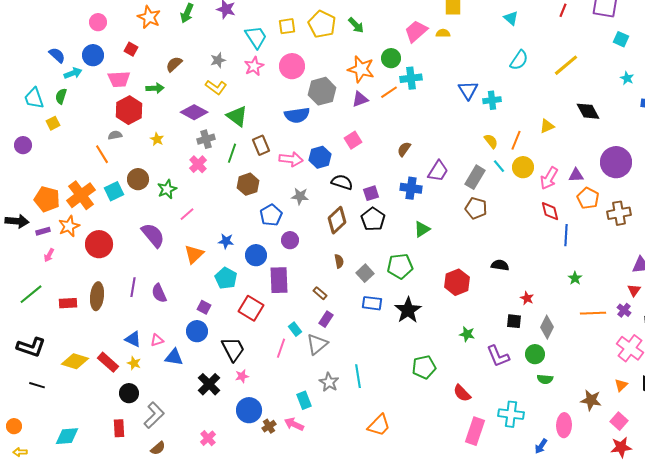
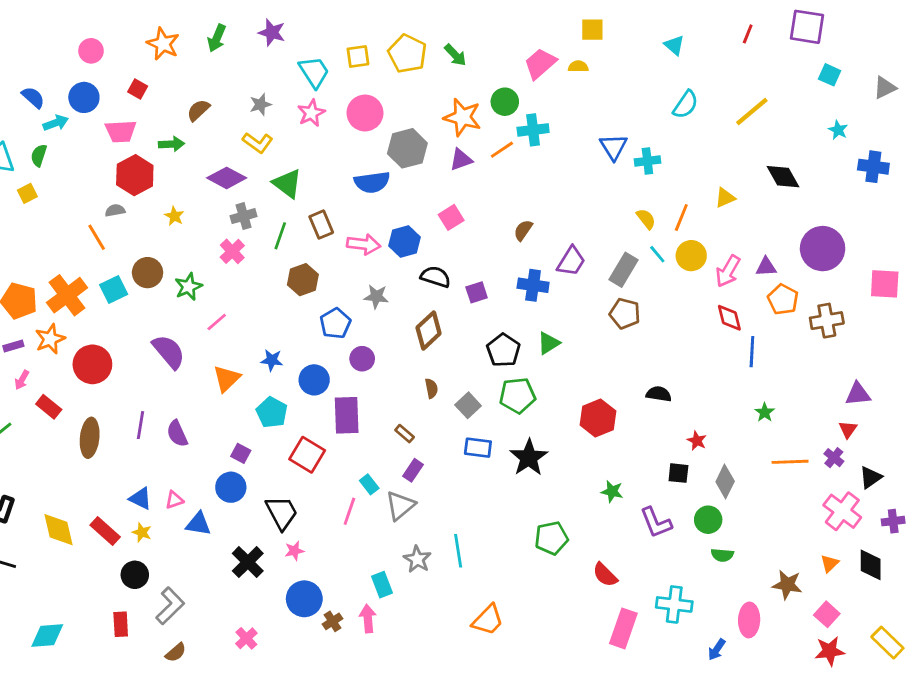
black pentagon: (373, 219) -> (503, 350), moved
red rectangle: (68, 303) -> (49, 407), moved, turned 42
yellow diamond: (75, 361) -> (59, 530), turned 60
pink arrow: (294, 424) -> (368, 619), turned 60

